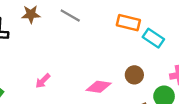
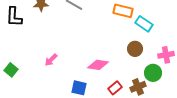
brown circle: (134, 75) -> (135, 49), moved

